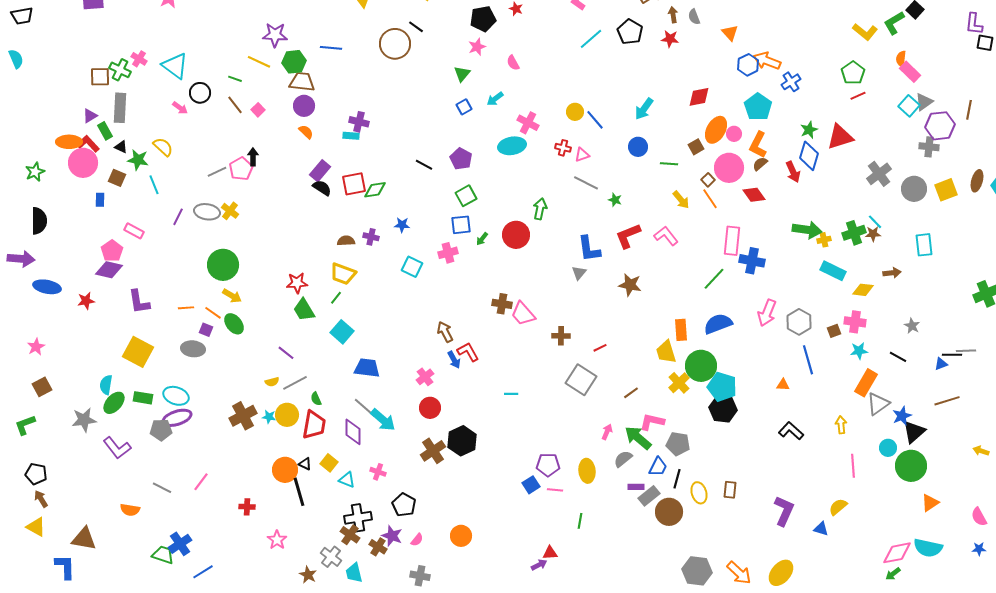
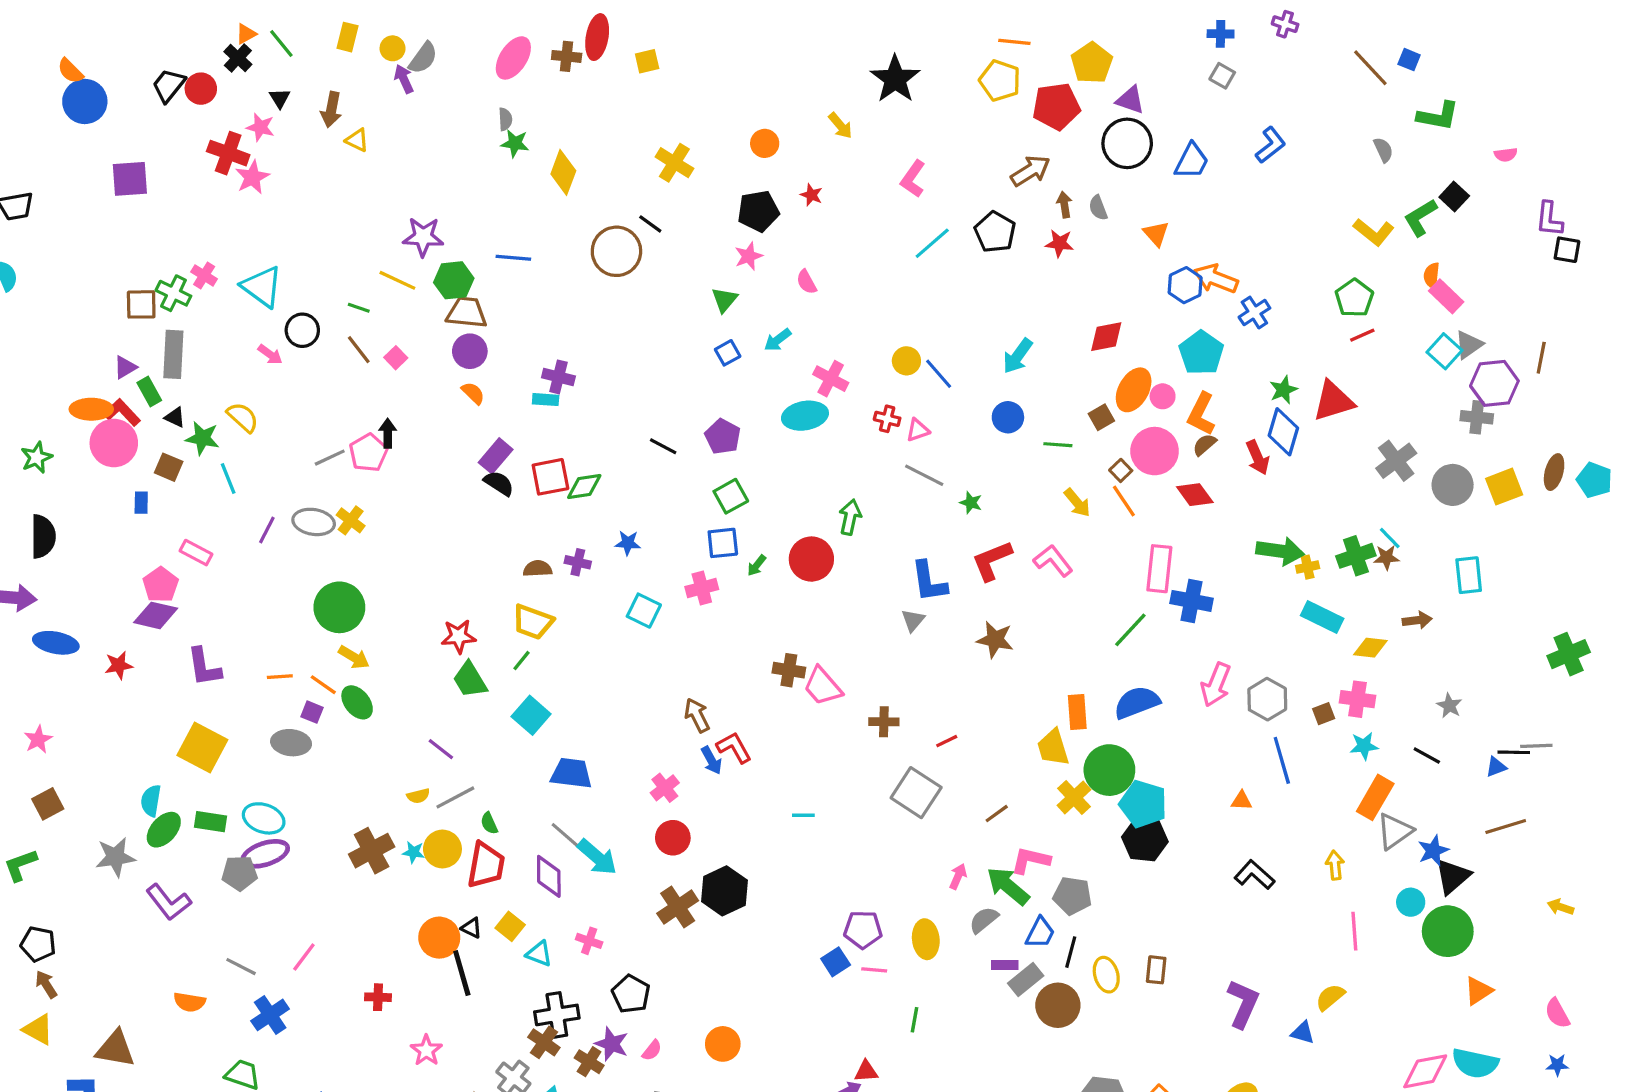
blue cross: (180, 544) -> (270, 1015), moved

